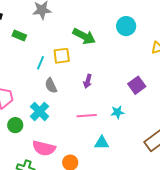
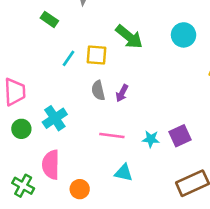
purple square: (137, 85) -> (180, 136), moved
gray semicircle: (51, 86) -> (98, 90), moved
pink semicircle: (44, 148) -> (51, 165), turned 65

